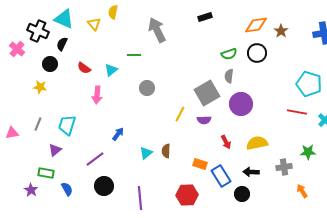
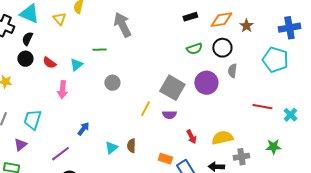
black rectangle: (205, 17) -> (190, 17), moved
black circle: (50, 64) -> (25, 59), moved
gray semicircle: (229, 76) -> (232, 71), moved
cyan pentagon: (309, 84) -> (275, 60), moved
gray square: (207, 93) -> (172, 88), turned -30
purple circle: (241, 104) -> (206, 83), moved
gray cross: (284, 167) -> (241, 157), moved

